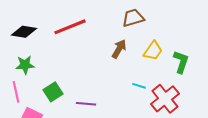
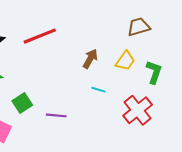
brown trapezoid: (133, 18) -> (139, 27), moved
cyan line: (139, 86) -> (98, 90), moved

